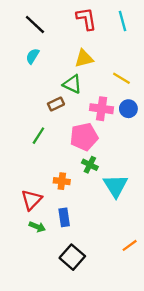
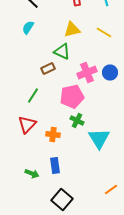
yellow line: (121, 78) -> (104, 32), moved
pink cross: (102, 109) -> (87, 72), turned -30
red triangle: (31, 200) -> (27, 124), moved

